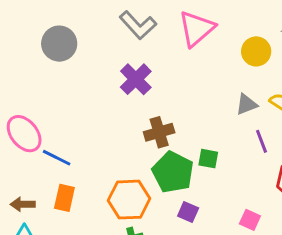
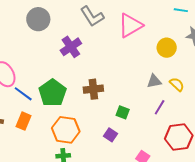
purple cross: (136, 79) -> (71, 47), moved
purple line: (262, 141) -> (160, 107), turned 42
green pentagon: (173, 172) -> (53, 93), moved
purple square: (188, 212) -> (110, 135), moved

